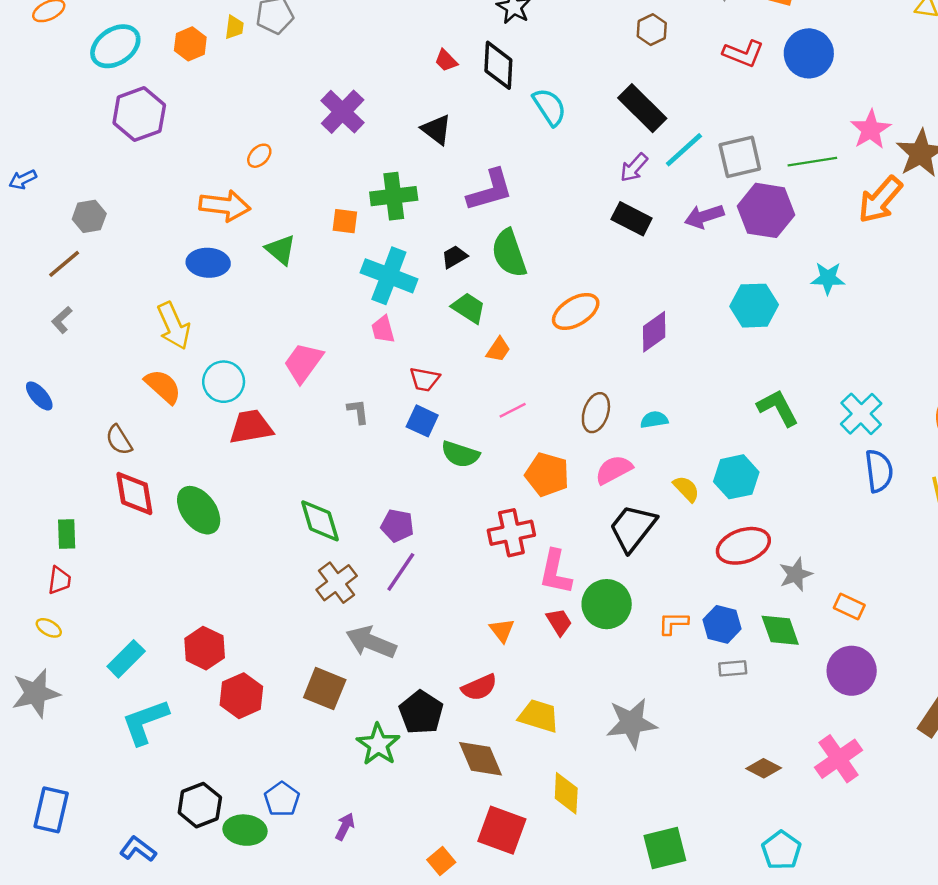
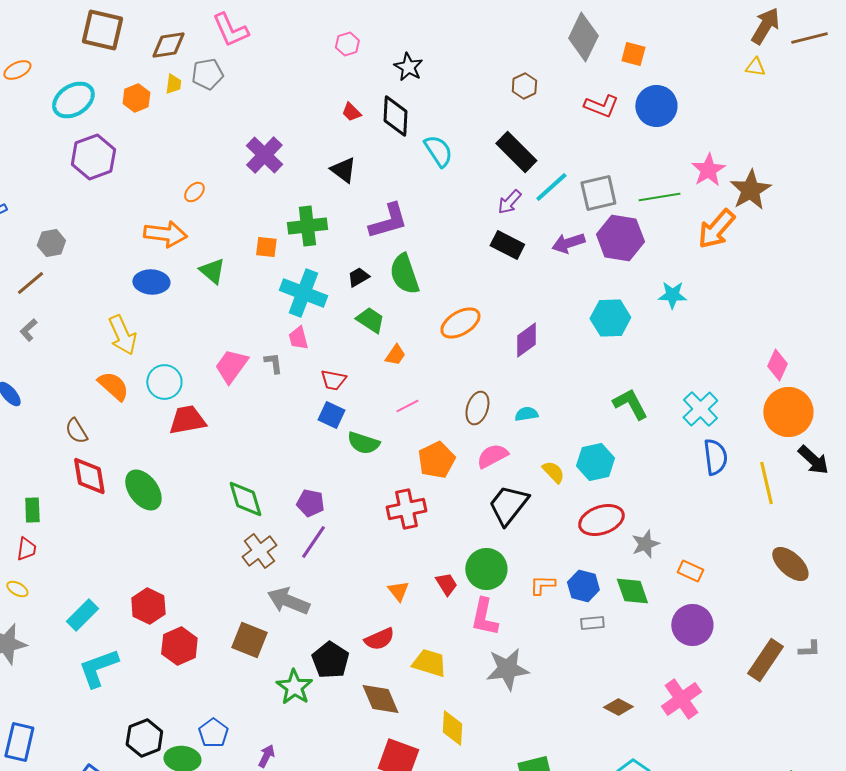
gray L-shape: (358, 411) -> (273, 363), moved
orange pentagon: (547, 474) -> (436, 460), turned 30
pink L-shape: (555, 572) -> (484, 617), moved

